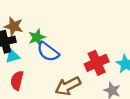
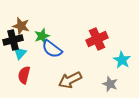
cyan triangle: (13, 56) -> (20, 53), turned -32
red cross: (97, 63) -> (97, 39), moved

